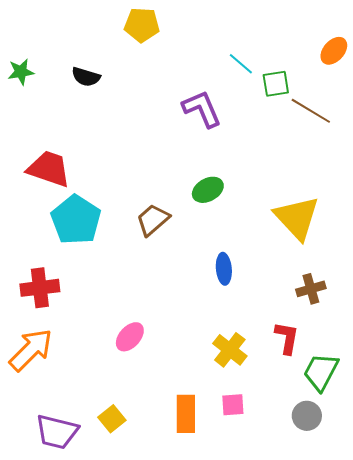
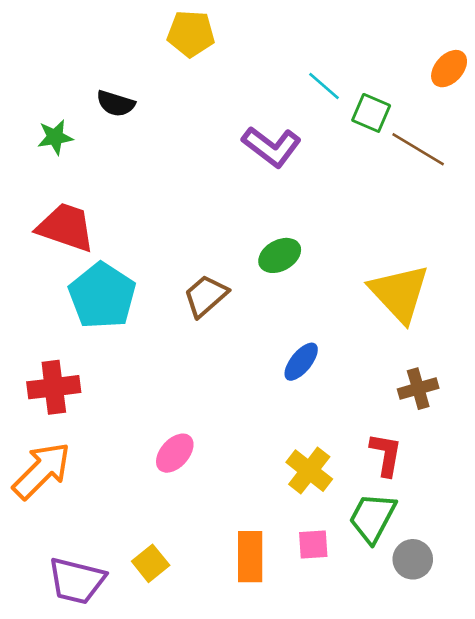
green star: (21, 72) -> (55, 137), moved
green square: (276, 84) -> (371, 113), turned 32
purple L-shape: (202, 109) -> (272, 147), turned 150
blue ellipse: (224, 269) -> (301, 362), turned 44
green trapezoid: (321, 372) -> (372, 518), moved

